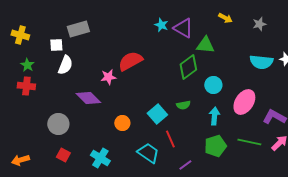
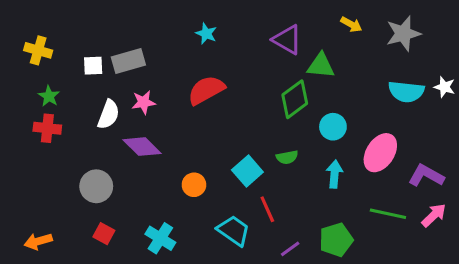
gray star: (259, 24) -> (403, 34), size x1.6
cyan star: (161, 25) -> (206, 34), moved
gray rectangle: (78, 29) -> (128, 61), moved
white semicircle: (65, 65) -> (108, 114), moved
pink star: (108, 77) -> (144, 102), moved
green pentagon: (215, 146) -> (336, 240), moved

